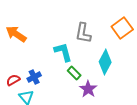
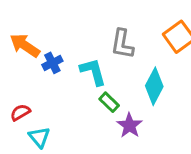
blue cross: (34, 77) -> (52, 63), moved

